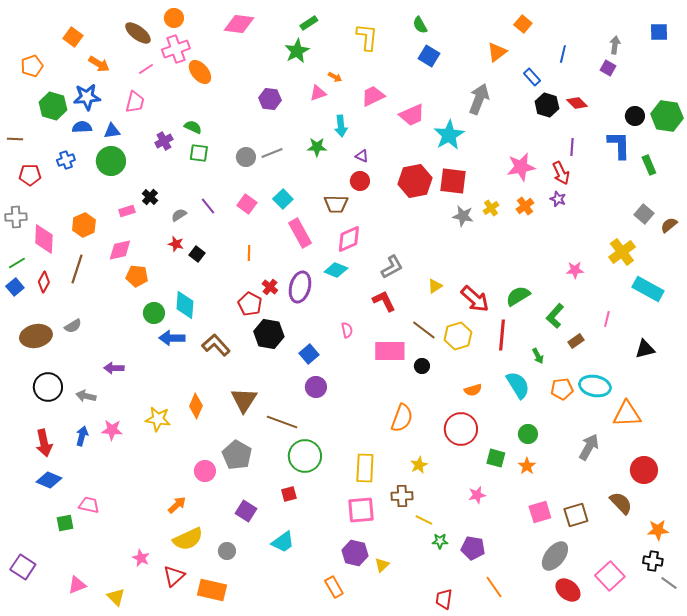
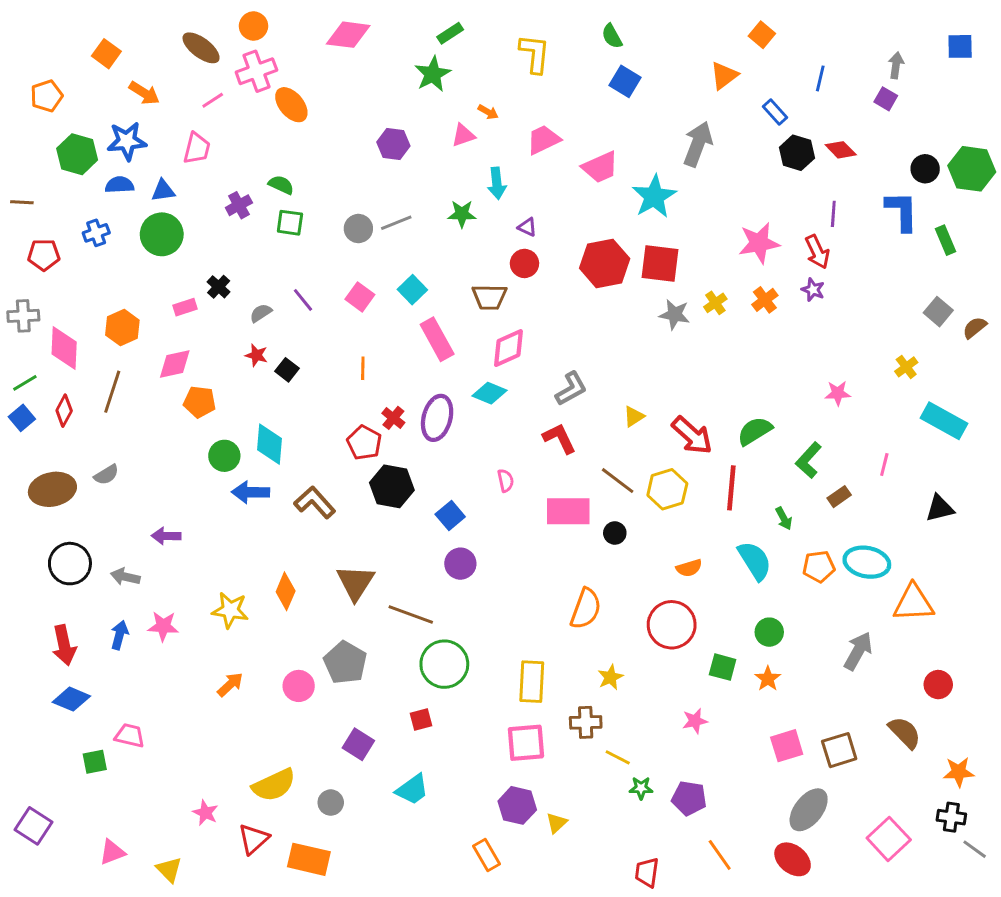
yellow cross: (622, 252) -> (906, 367), size x0.6
red circle: (644, 470) -> (938, 685), size x0.7
orange arrow: (177, 505) -> (230, 685), moved
red ellipse: (568, 590) -> (793, 859), moved

